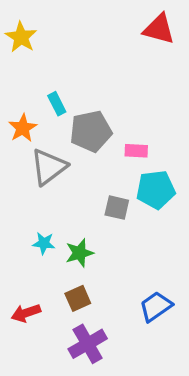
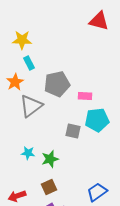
yellow star: (21, 37) -> (22, 40), moved, turned -30
cyan rectangle: (57, 104) -> (29, 63), moved

